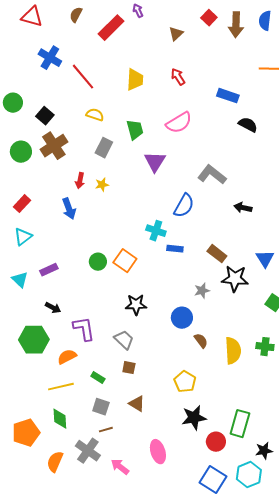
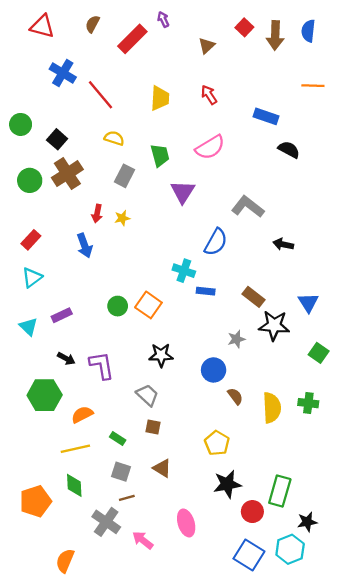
purple L-shape: (84, 329) -> (102, 365), moved
orange semicircle: (55, 462) -> (65, 561), moved

